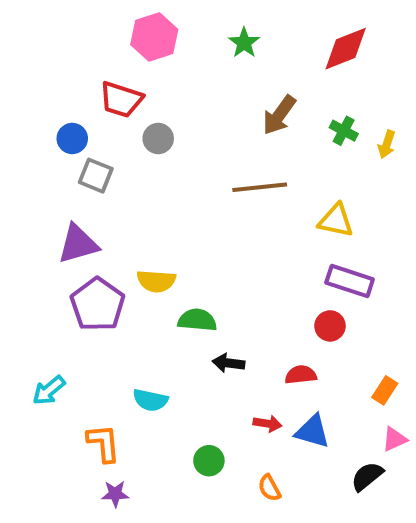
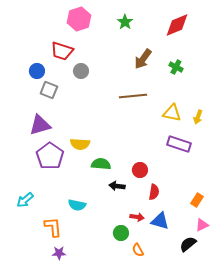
yellow arrow: (387, 144) -> (198, 117), moved
red circle: (330, 326) -> (140, 170), moved
red semicircle: (301, 375) -> (154, 192), turned 105
green circle: (209, 461) -> (121, 233), moved

